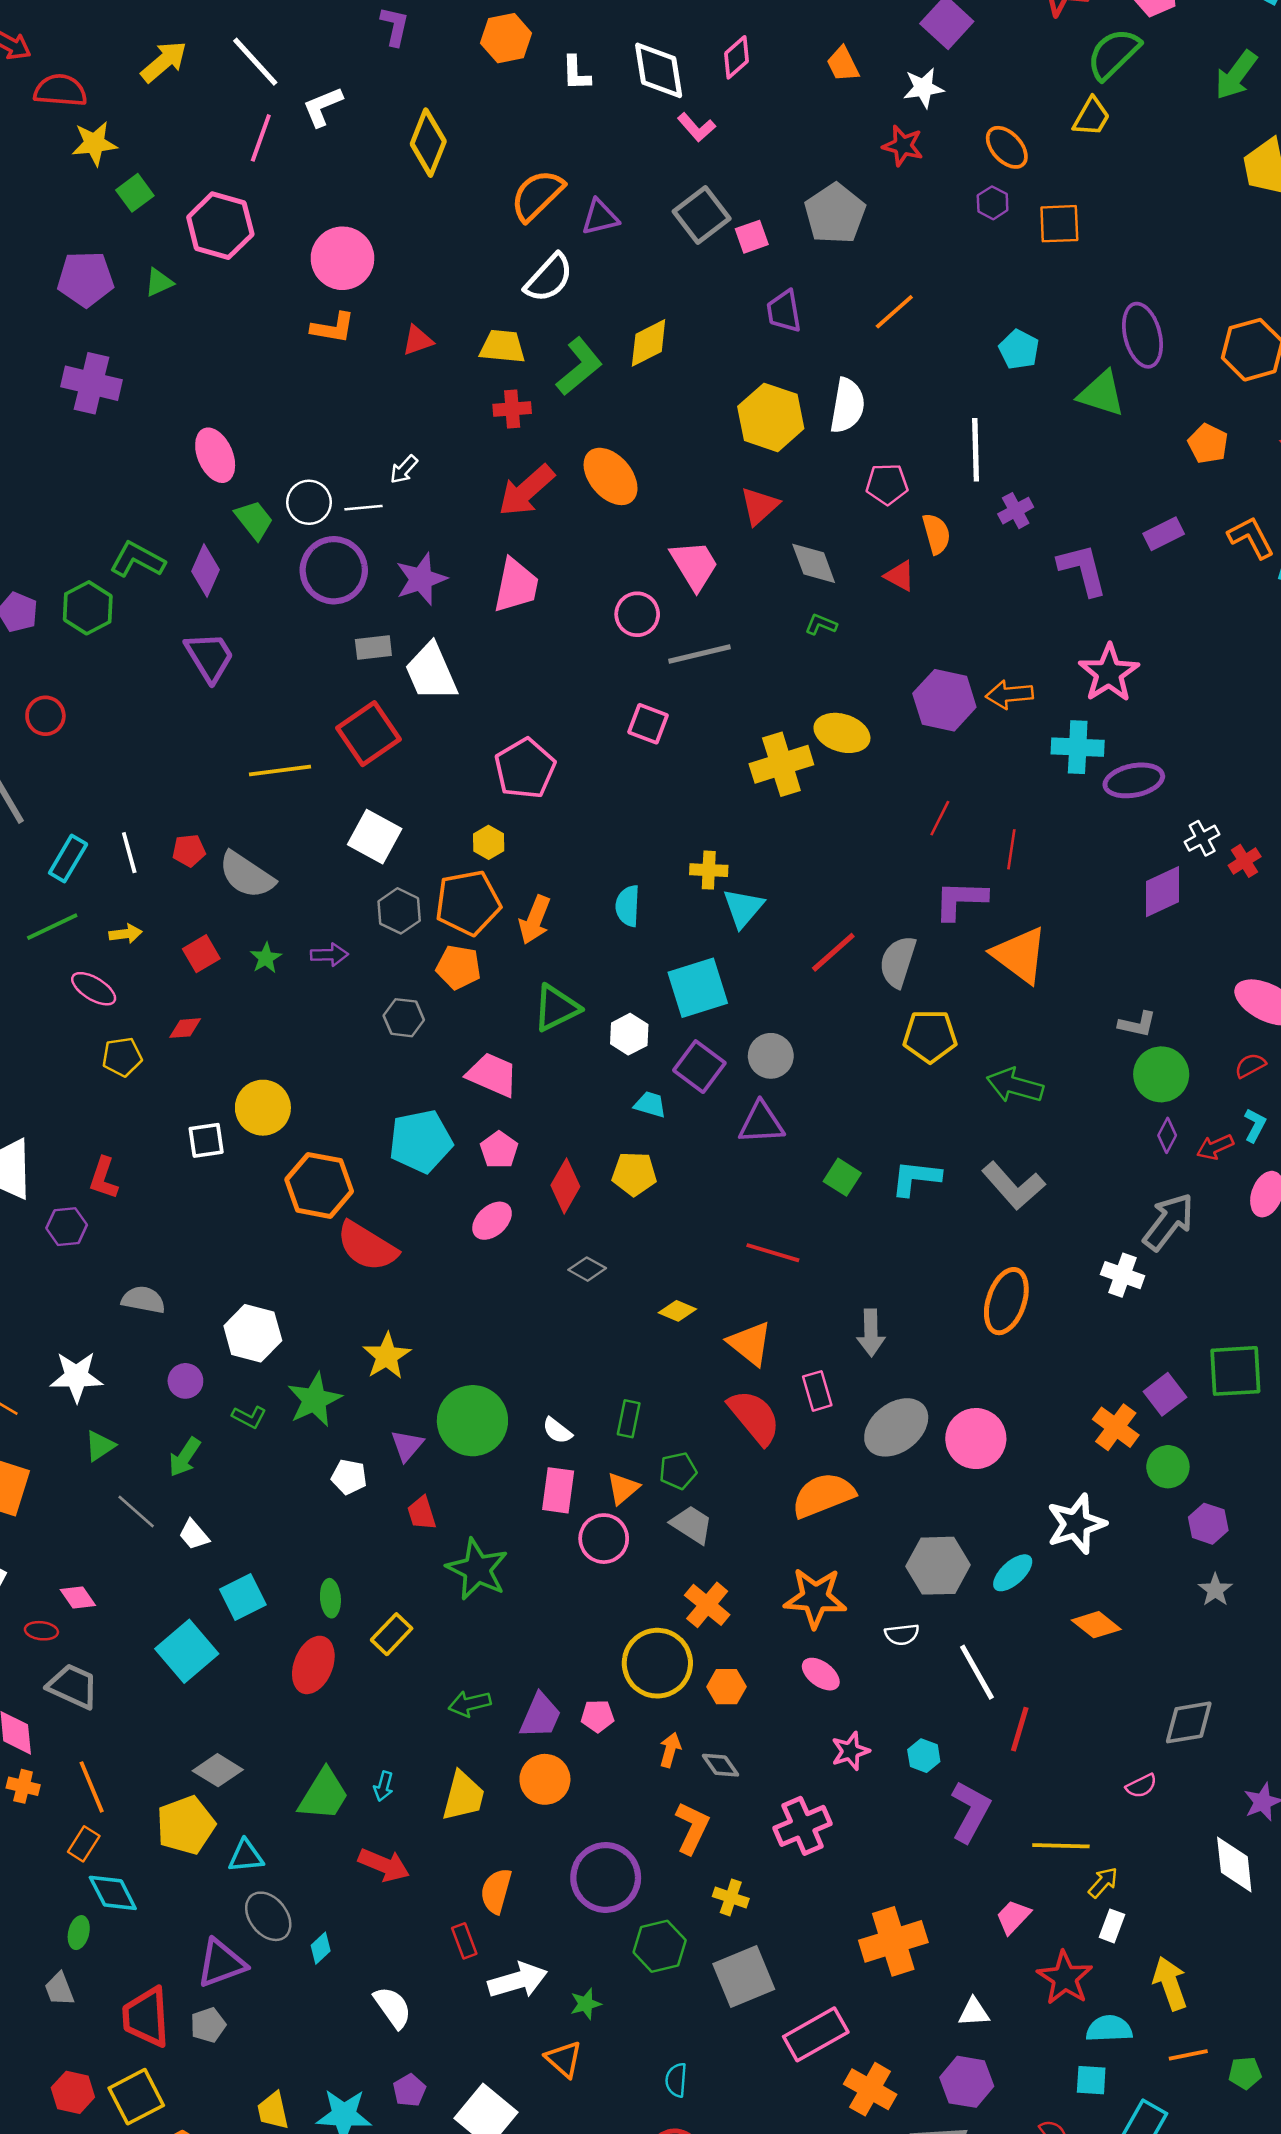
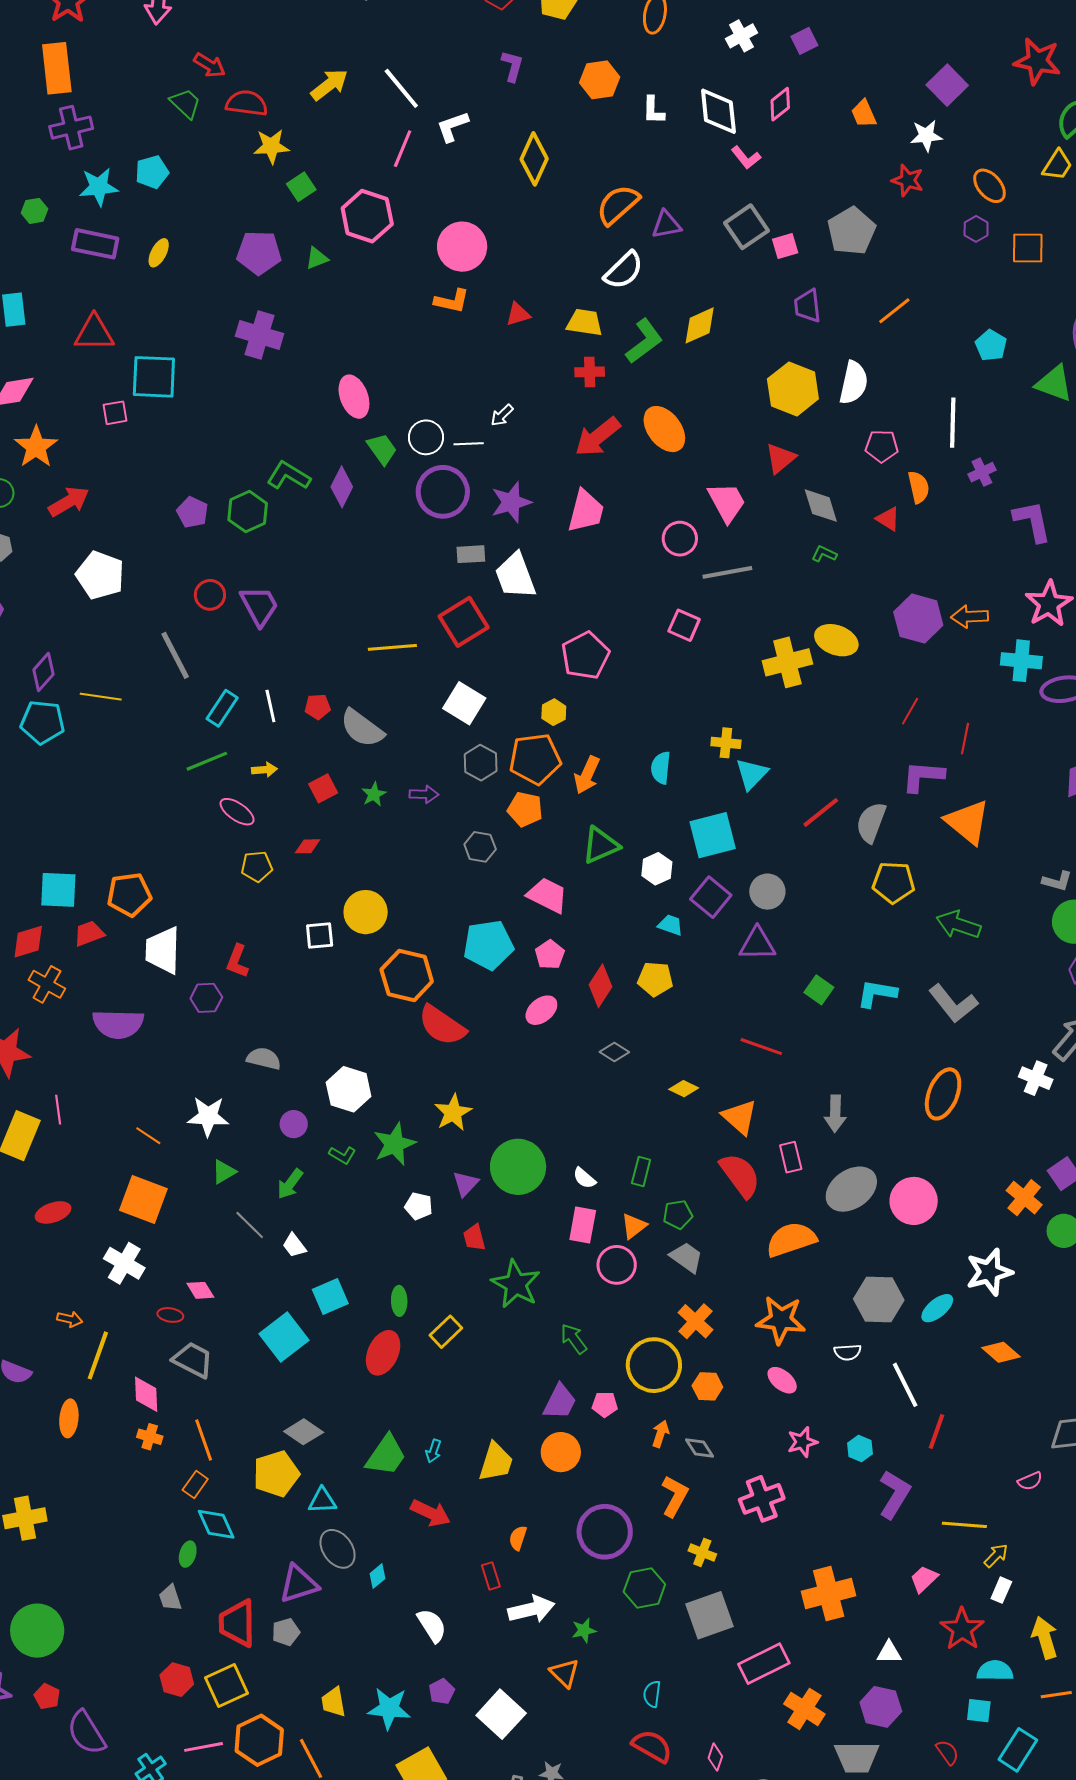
purple trapezoid: (210, 657) -> (259, 606), moved
green arrow: (470, 1704) -> (574, 1339), moved, turned 64
orange semicircle: (496, 1891) -> (518, 1538), size x0.7

